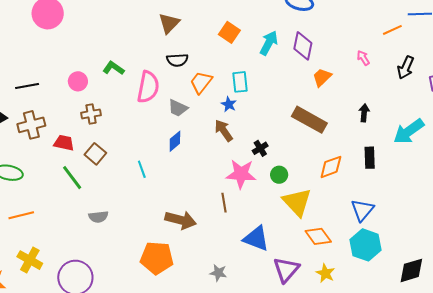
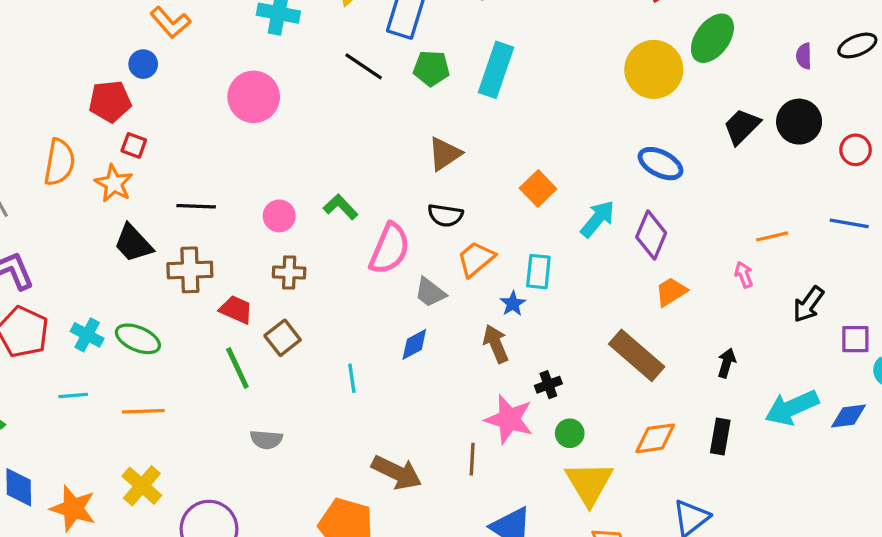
orange line: (392, 30) -> (772, 236), moved

